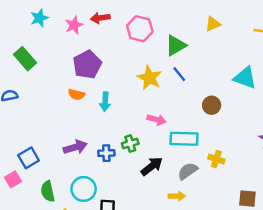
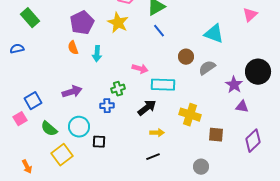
yellow star: (149, 78) -> (118, 23), moved
orange semicircle: (76, 94) -> (73, 48), turned 56
blue cross: (106, 153) -> (107, 106), moved
yellow cross: (216, 159) -> (190, 115), moved, size x1.5
black arrow: (152, 166) -> (147, 108), moved
gray semicircle: (188, 171) -> (207, 68), moved
green semicircle: (48, 191) -> (49, 129), turned -36

